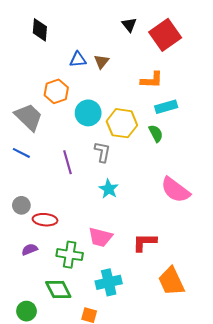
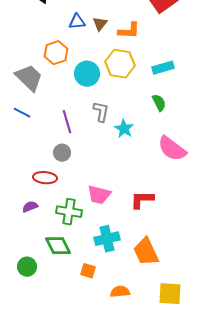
orange L-shape: (152, 80) -> (129, 31), moved
yellow hexagon: (122, 123) -> (120, 64), moved
green semicircle: (156, 133) -> (159, 103), moved
cyan star: (109, 189) -> (124, 129), moved
gray circle: (21, 205) -> (62, 153), moved
orange trapezoid: (171, 281) -> (146, 252), moved

